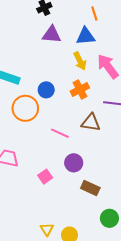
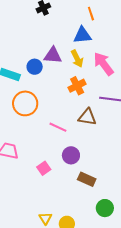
purple triangle: (52, 35) -> (53, 55), moved
blue circle: (46, 90) -> (35, 67), moved

